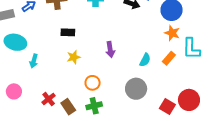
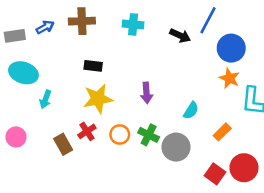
yellow star: (74, 57) -> (98, 99), size x1.6
orange rectangle: (169, 58) -> (222, 132), moved
red cross: (49, 99) -> (87, 131), moved
green cross: (94, 106) -> (149, 135), moved, turned 35
brown rectangle: (68, 107) -> (63, 144), moved

